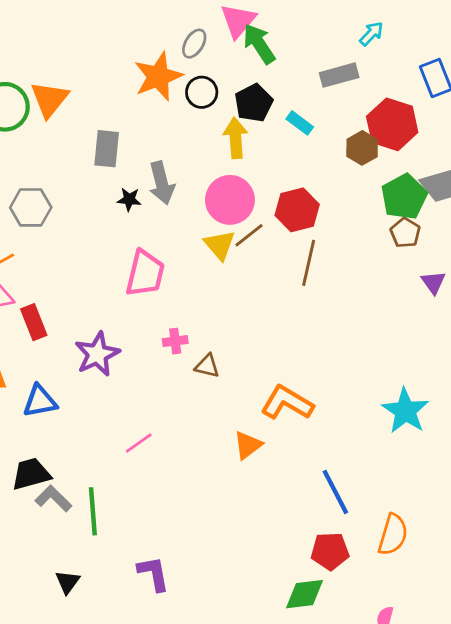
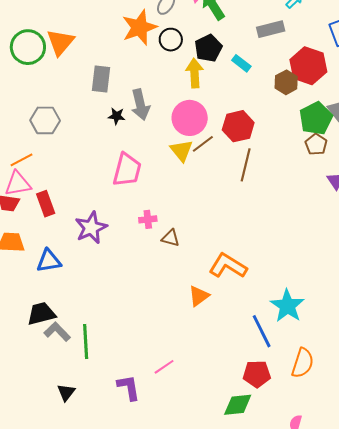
cyan star: (405, 411) -> (287, 306), moved
pink line: (139, 443) -> (164, 367), moved

